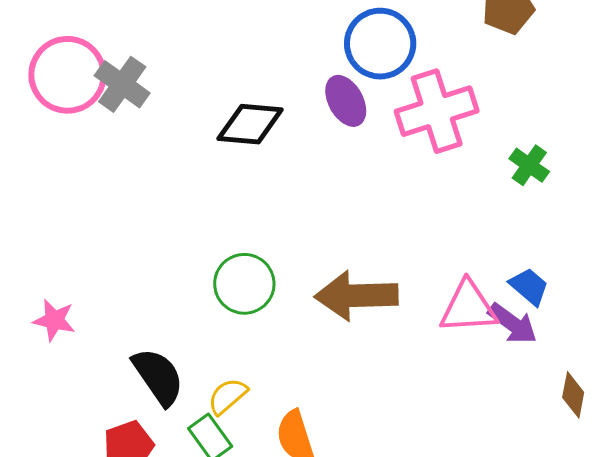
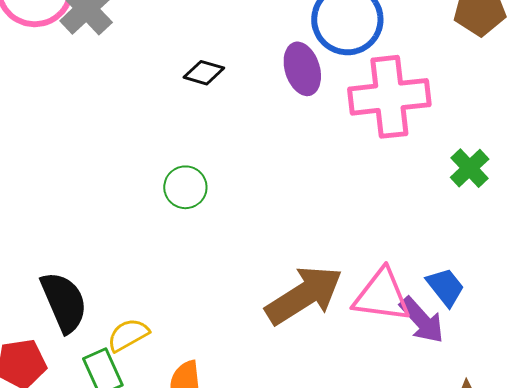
black diamond: (250, 124) -> (204, 73), size x0.6
green circle: (244, 284) -> (185, 187), moved, size x0.7
brown arrow: (356, 296) -> (304, 295), moved, turned 138

